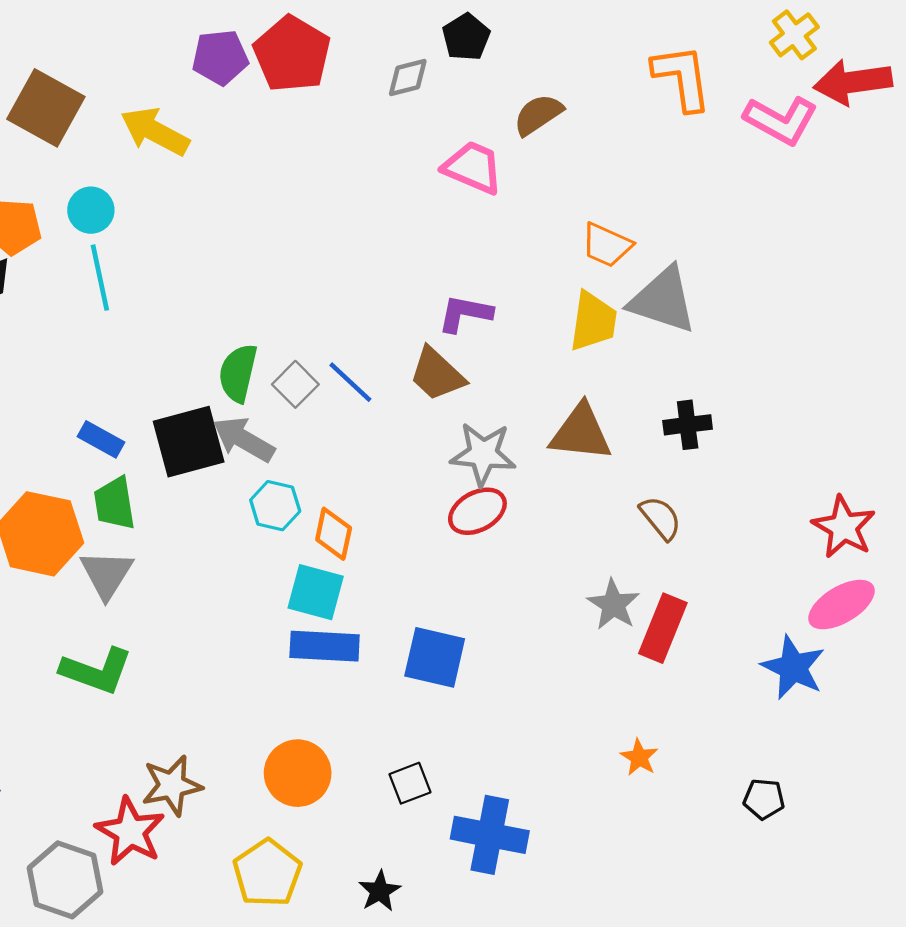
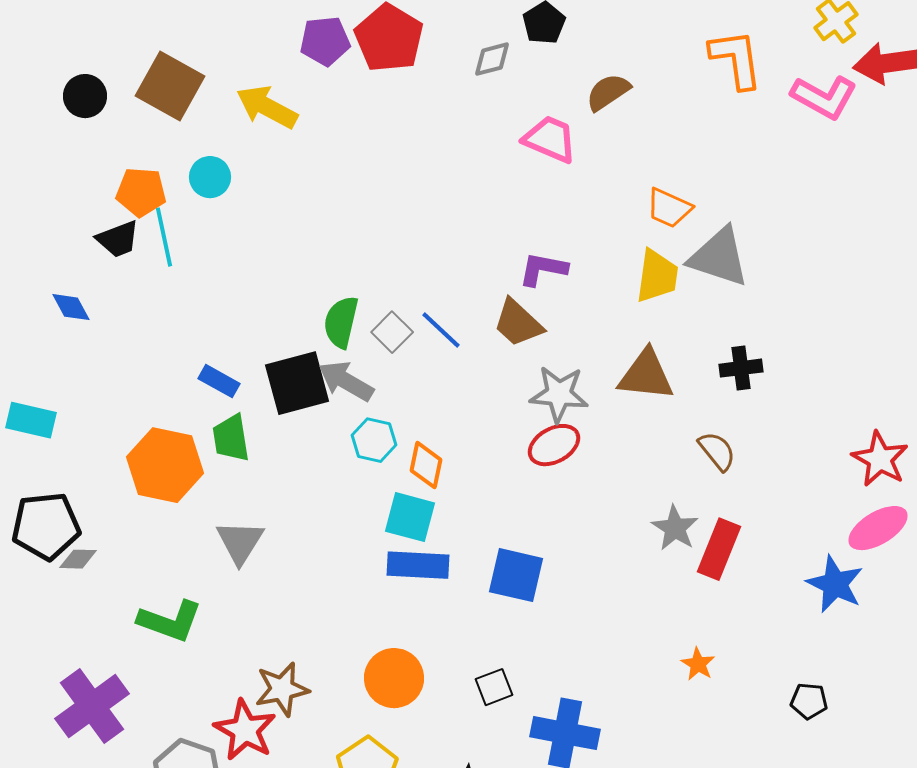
cyan line: (100, 278) -> (164, 237), moved
gray triangle: (107, 574) -> (240, 542), moved
green L-shape: (96, 671) -> (170, 621), moved

